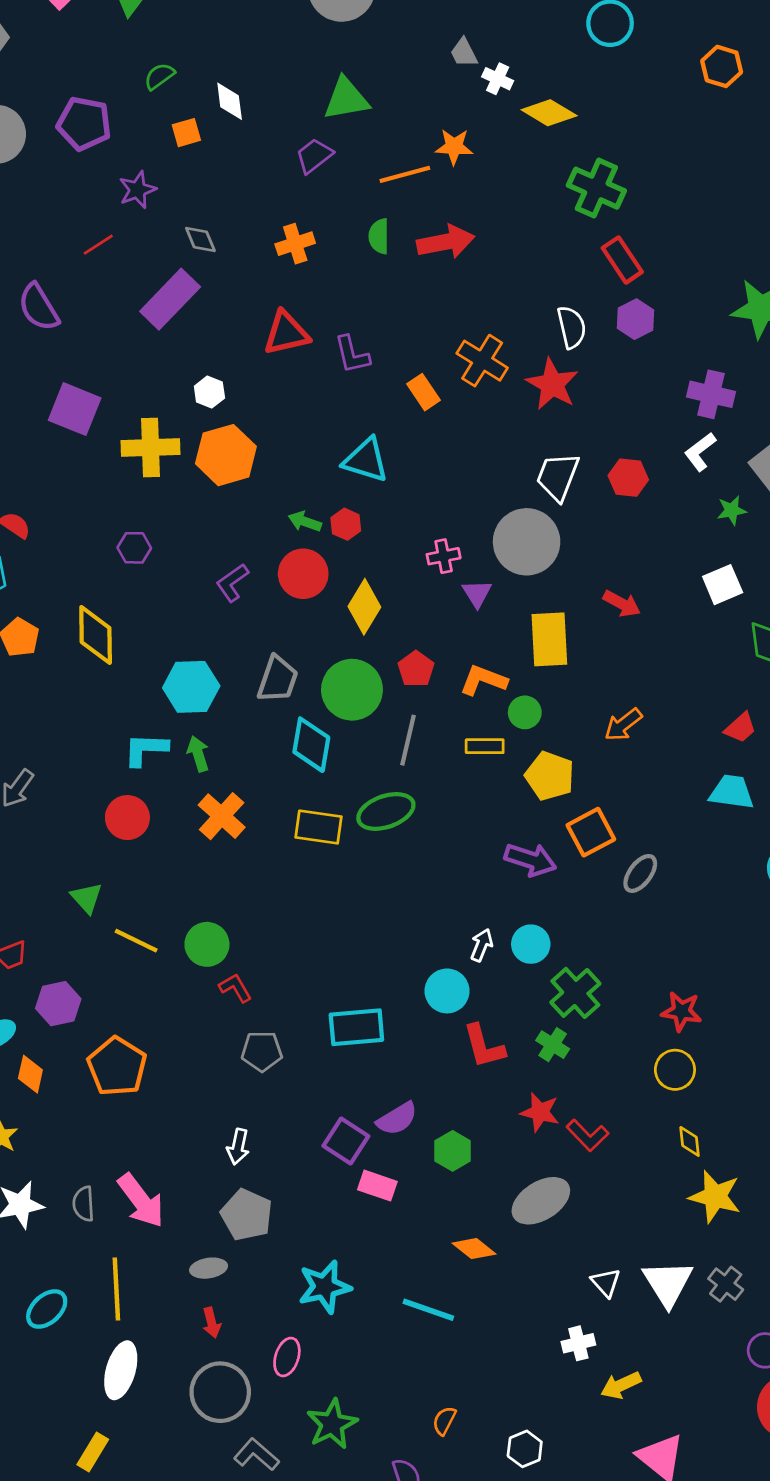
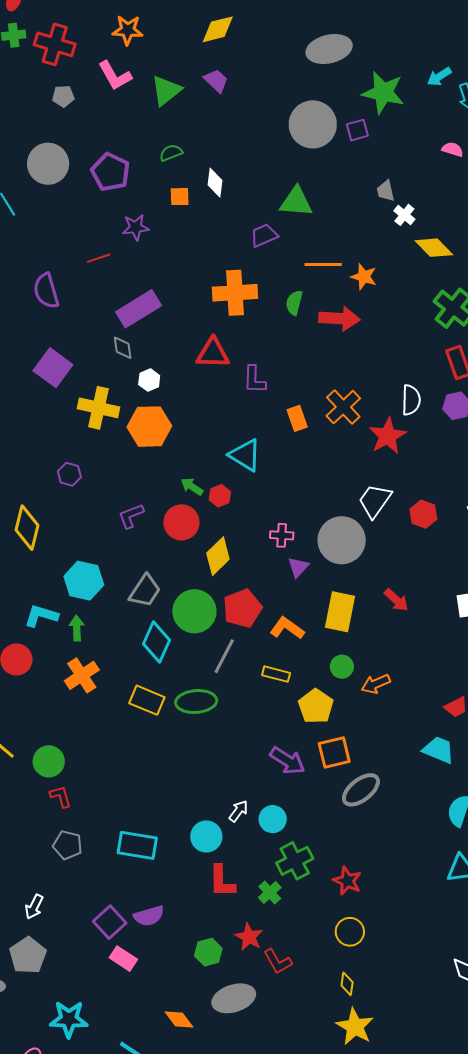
orange star: (454, 147) -> (364, 277), moved
gray diamond: (200, 240) -> (123, 348), moved
orange cross: (295, 244) -> (235, 293), size x1.6
red pentagon: (416, 669) -> (242, 608), size x1.5
green circle: (525, 712) -> (342, 667), moved
gray ellipse: (640, 873) -> (361, 790), size x1.4
red star: (682, 1011) -> (347, 881), moved
green hexagon: (453, 1151) -> (208, 952), moved

